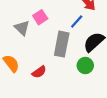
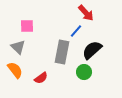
pink square: (40, 17) -> (27, 26), moved, turned 32
gray triangle: (22, 28) -> (18, 47), moved

